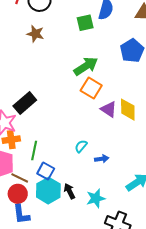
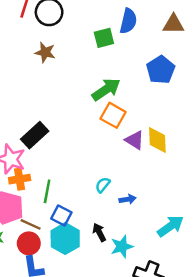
black arrow: (69, 191) -> (99, 232), moved

